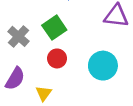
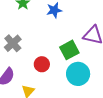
green square: (54, 28) -> (69, 50), moved

